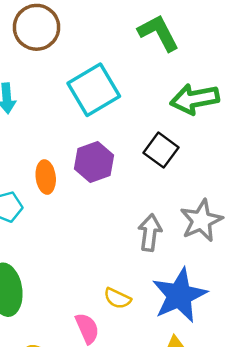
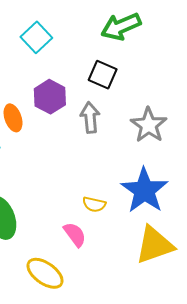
cyan square: (94, 90) -> (36, 37), size x0.7
gray arrow: (150, 233) -> (90, 117), moved

